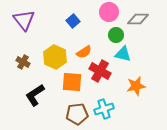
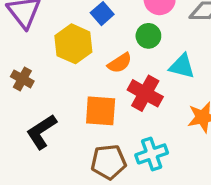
green circle: (116, 35) -> (148, 36), moved
yellow hexagon: (55, 57) -> (73, 44), moved

